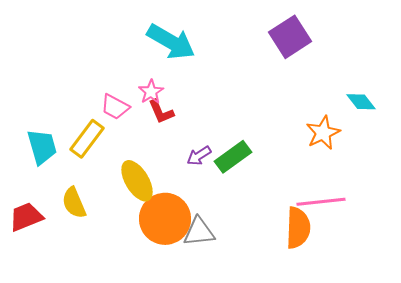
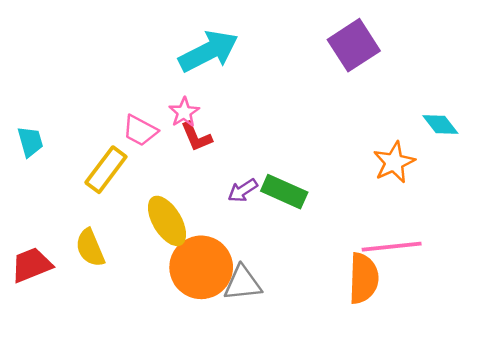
cyan arrow: (171, 42) -> (208, 51), turned -57
cyan trapezoid: (42, 147) -> (30, 142), moved, size x0.7
green rectangle: (233, 157) -> (284, 192), turned 60

